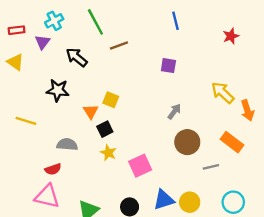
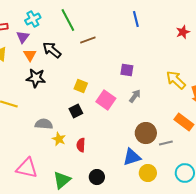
purple square: (168, 66) -> (127, 70), moved
orange triangle: (91, 111) -> (30, 55), moved
brown circle: (187, 142) -> (146, 133), moved
yellow star: (108, 153) -> (59, 139), moved
pink square: (140, 166) -> (106, 100), moved, turned -30
red semicircle: (53, 169) -> (81, 145), moved, turned 112
blue triangle: (164, 200) -> (132, 157), moved

